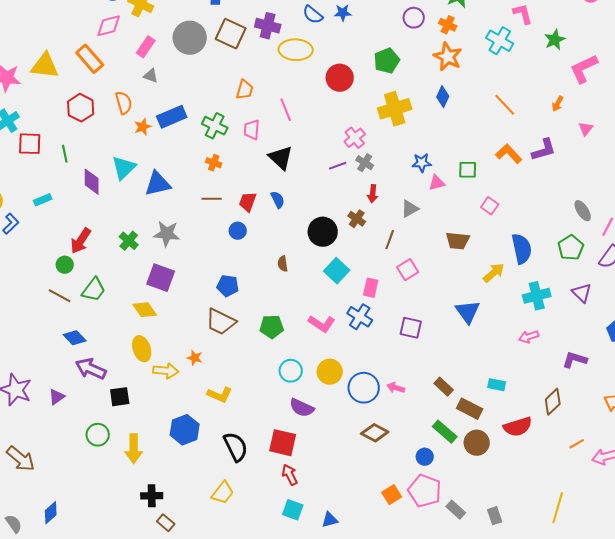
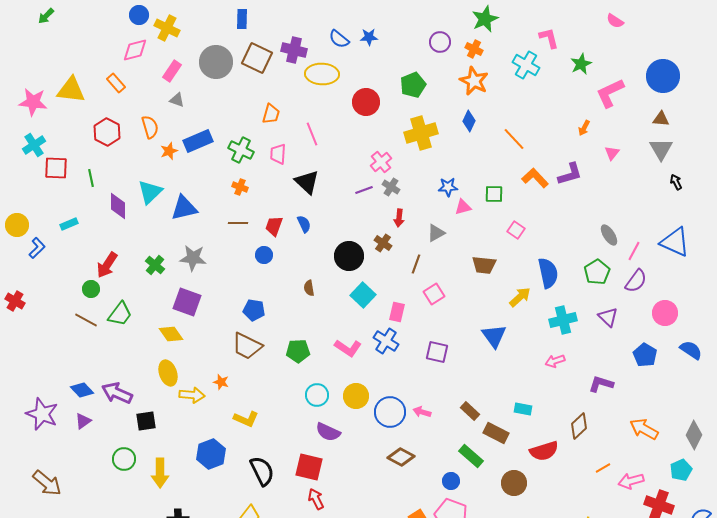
orange rectangle: (90, 59) -> (116, 83), size x0.7
orange line: (505, 105) -> (514, 139), moved
blue diamond: (75, 338) -> (82, 390), moved
brown circle: (477, 443) -> (514, 483), moved

